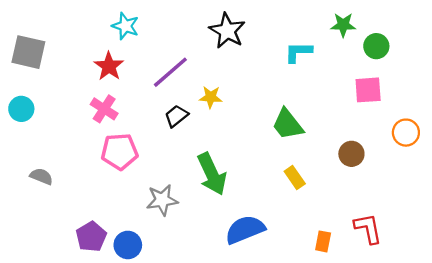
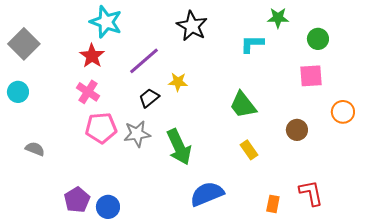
green star: (343, 25) -> (278, 18), moved
cyan star: (125, 26) -> (106, 22), size x1.4
gray square: (28, 52) -> (24, 44), turned 32
gray star: (162, 200) -> (137, 134), moved

